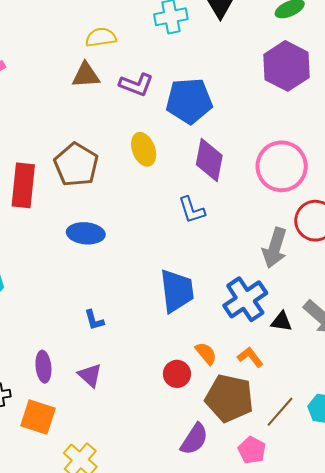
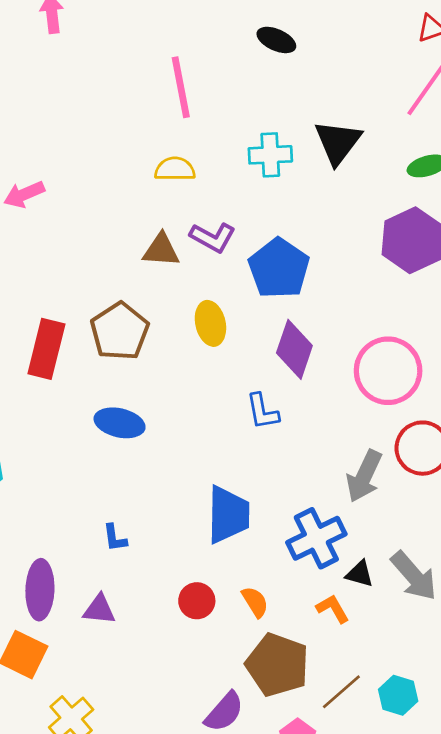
brown triangle: (86, 75) -> (161, 250), moved
blue pentagon: (189, 101) -> (279, 268), turned 30
orange L-shape: (250, 357) -> (333, 609), moved
purple ellipse: (43, 367) -> (40, 590), size x1.4
red circle: (177, 374) -> (197, 601), moved
purple triangle: (90, 375) -> (99, 609), turned -44

